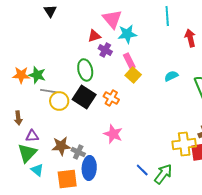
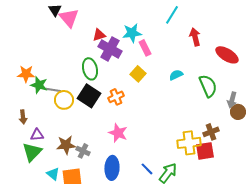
cyan line: (167, 16) -> (172, 15), turned 36
pink triangle: (112, 19) -> (69, 18), moved
purple cross: (105, 50) -> (110, 49), size x1.6
pink rectangle: (129, 61) -> (145, 48), moved
green star: (37, 75) -> (39, 85), moved
orange cross: (111, 98) -> (116, 97), turned 35
blue ellipse: (89, 168) -> (112, 168), moved
cyan triangle: (37, 170) -> (53, 174), moved

